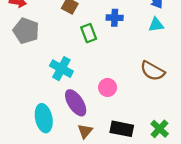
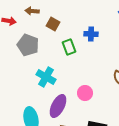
gray pentagon: (26, 31) -> (28, 45), moved
purple ellipse: (76, 103) -> (58, 106), turned 60

